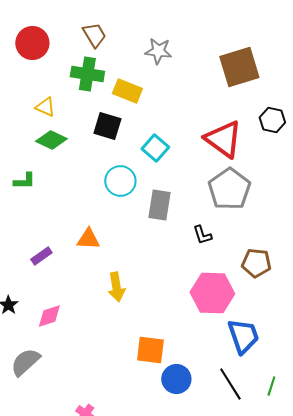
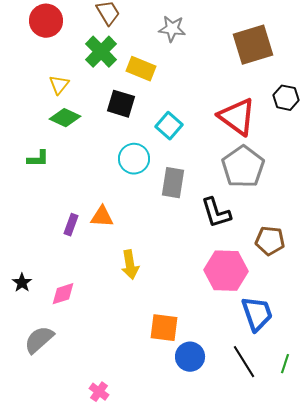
green cross: (87, 74) -> (101, 52), turned 36
yellow triangle: (45, 107) -> (59, 85), turned 45
black L-shape: (202, 235) -> (216, 213), size x1.6
purple rectangle: (41, 256) -> (71, 225), moved, turned -35

